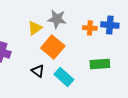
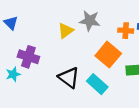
orange square: (53, 47) -> (108, 55), moved
black triangle: (38, 71) -> (69, 78), size x1.5

